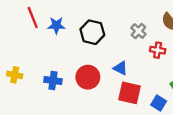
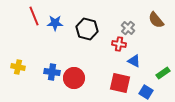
red cross: (158, 50) -> (119, 44), moved
blue triangle: (120, 68) -> (134, 61), moved
red circle: (88, 77) -> (74, 78), moved

